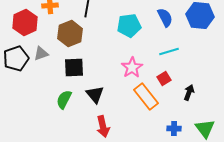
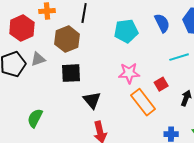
cyan line: (169, 52) -> (179, 57), moved
pink star: (132, 68) -> (129, 73), turned 30
green semicircle: (64, 100) -> (35, 118), moved

